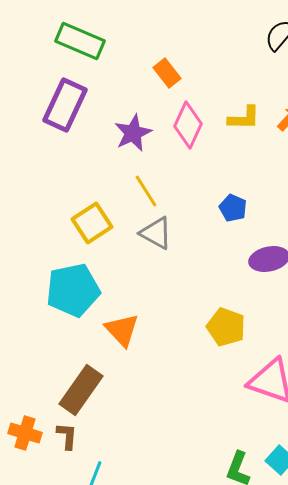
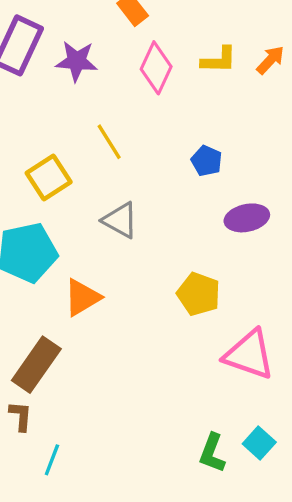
purple star: (133, 133) -> (77, 61), moved, turned 30
gray triangle: (156, 233) -> (120, 220), moved
orange triangle: (122, 330) -> (82, 297), turned 42

